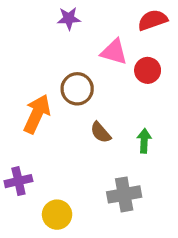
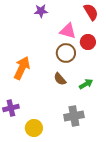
red semicircle: (153, 20) -> (91, 12), turned 78
brown circle: (77, 89) -> (66, 53), moved
green arrow: (144, 141) -> (86, 84), turned 56

